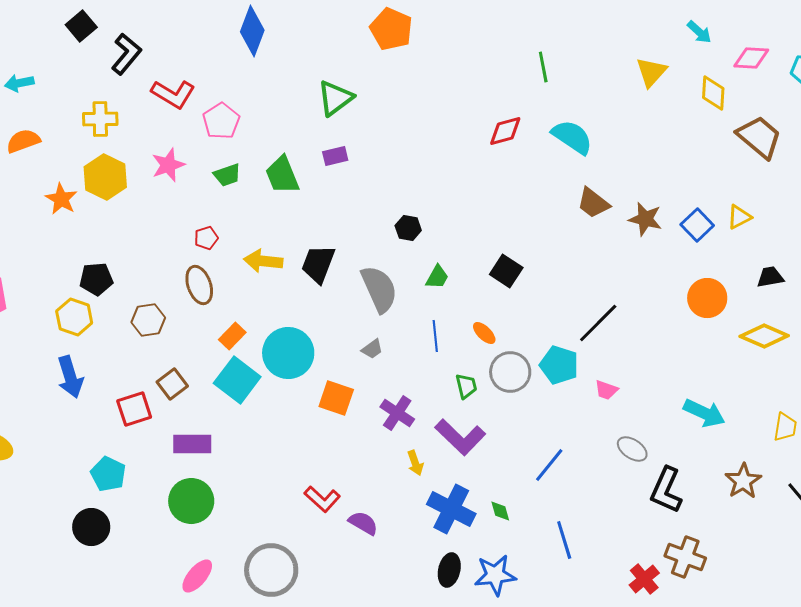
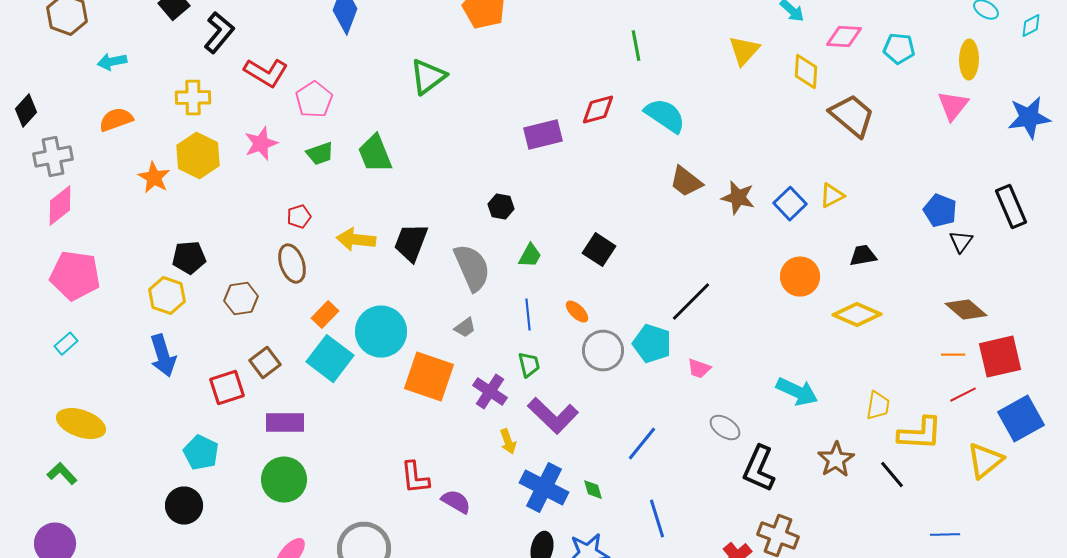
purple rectangle: (335, 156) -> (543, 135), moved, size x1.5
green trapezoid: (466, 386) -> (529, 365), moved
orange square: (336, 398) -> (429, 377), size x1.4
red L-shape: (322, 499) -> (415, 478), turned 42

